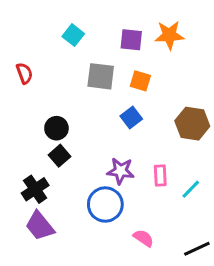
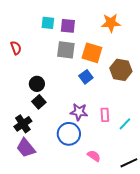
cyan square: (73, 35) -> (48, 23), turned -32
purple square: (131, 40) -> (68, 26), moved
orange square: (140, 81) -> (92, 53), size x1.5
brown hexagon: (192, 124) -> (121, 70), moved

